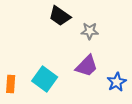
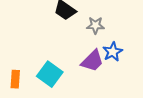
blue star: (117, 82) -> (113, 52), moved

